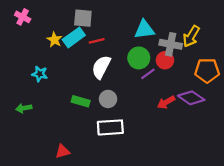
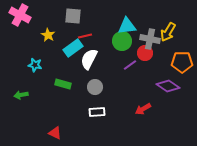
pink cross: (23, 17) -> (20, 15), size x1.5
cyan rectangle: (74, 37) -> (73, 48), moved
green circle: (139, 58) -> (122, 41), moved
green rectangle: (81, 101) -> (63, 84), moved
red arrow: (166, 102) -> (143, 109), moved
white rectangle: (110, 127) -> (97, 112), size x0.7
red triangle: (62, 151) -> (55, 133), turned 40

